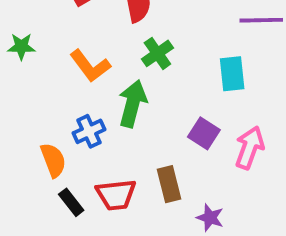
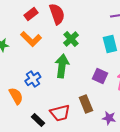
orange L-shape: (90, 66) -> (31, 39), moved
blue cross: (89, 131) -> (33, 79), moved
orange semicircle: (53, 160) -> (16, 96), moved

